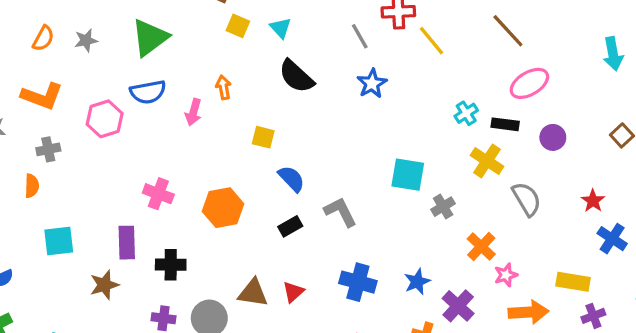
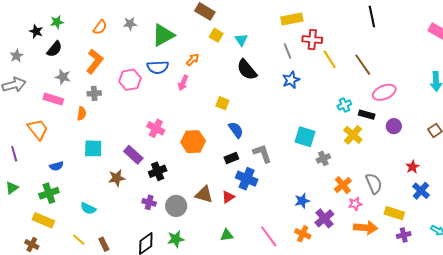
brown line: (508, 31) -> (363, 65), moved
gray star: (86, 40) -> (130, 24), moved
orange arrow: (223, 87) -> (193, 60), moved, turned 48
orange L-shape: (42, 96) -> (95, 61), turned -80
gray semicircle: (527, 199) -> (374, 184), moved
purple rectangle: (127, 243) -> (133, 155), turned -54
black cross: (171, 265) -> (158, 171), turned -30
blue cross: (358, 282) -> (247, 179), moved

